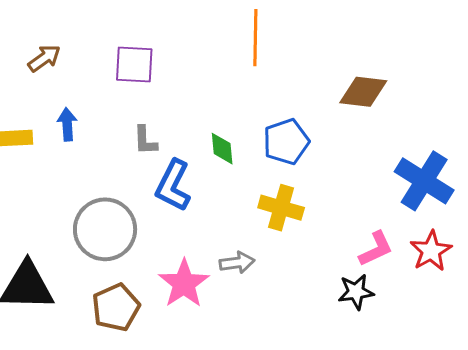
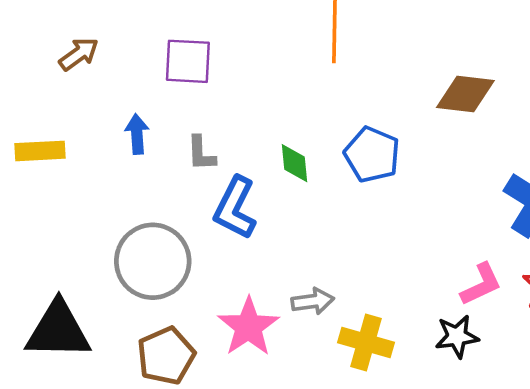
blue arrow: (67, 124) -> (137, 134), moved
blue pentagon: (286, 142) -> (372, 155), turned -30
yellow cross: (281, 208) -> (366, 342), moved

